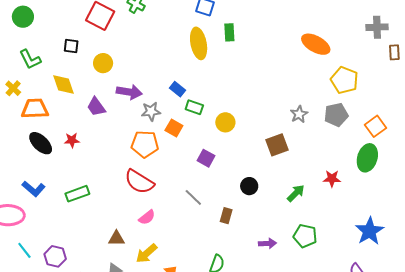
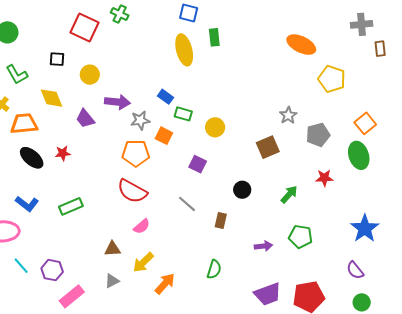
gray pentagon: (336, 115) -> (318, 135), moved
green ellipse: (367, 158) -> (359, 155), turned -32

